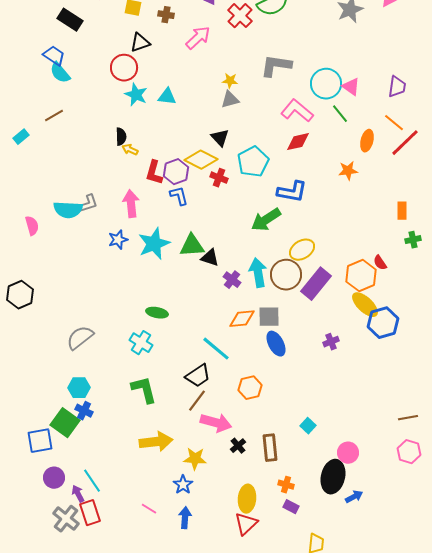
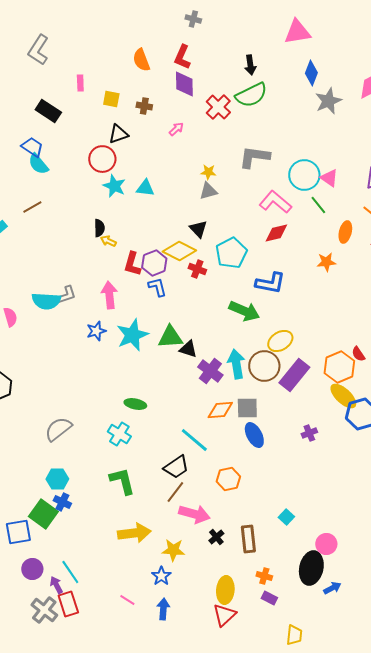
pink arrow: (198, 38) -> (176, 129), size x0.6
green arrow: (266, 220) -> (244, 311), turned -124
purple cross: (232, 280) -> (210, 371), size x1.4

